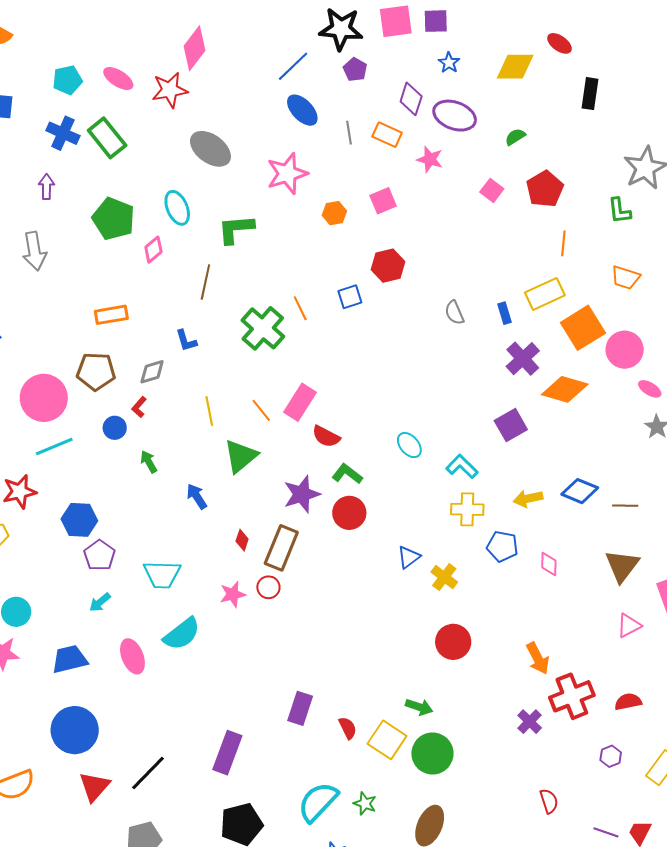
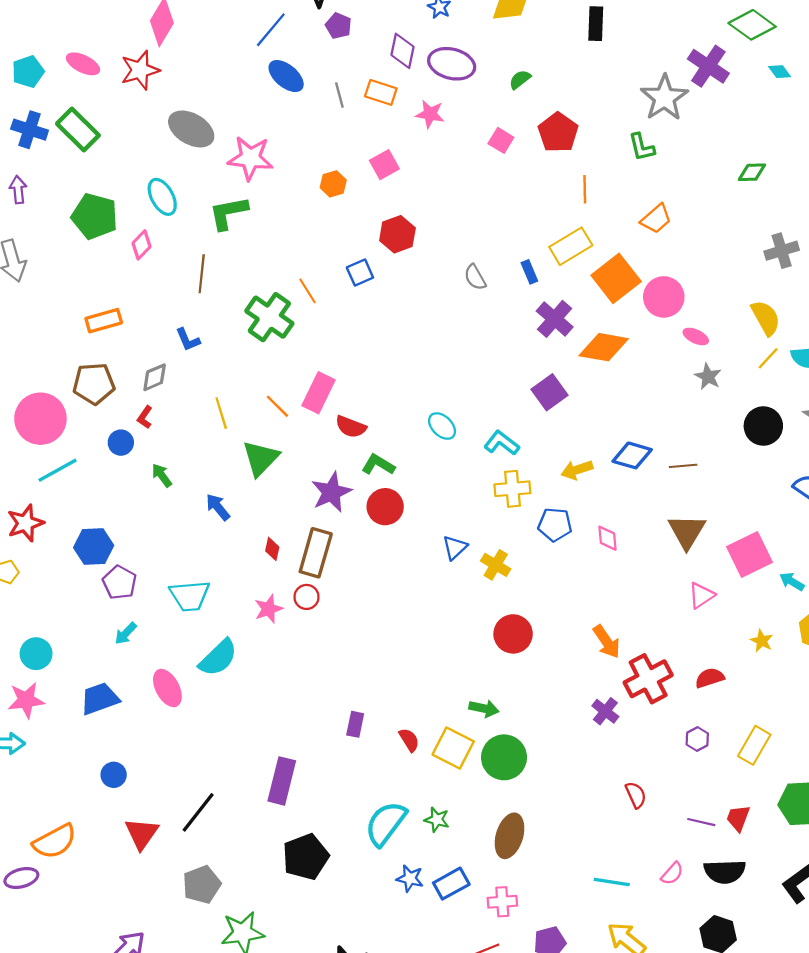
pink star: (287, 174) -> (250, 158), moved, turned 30
orange trapezoid: (625, 278) -> (656, 219), turned -52
purple rectangle: (300, 708) -> (355, 724), size x0.7
blue circle: (75, 730) -> (114, 775), size x0.5

